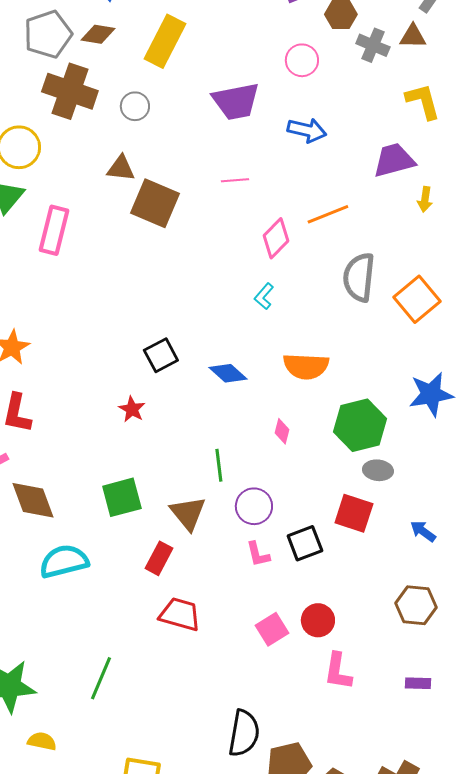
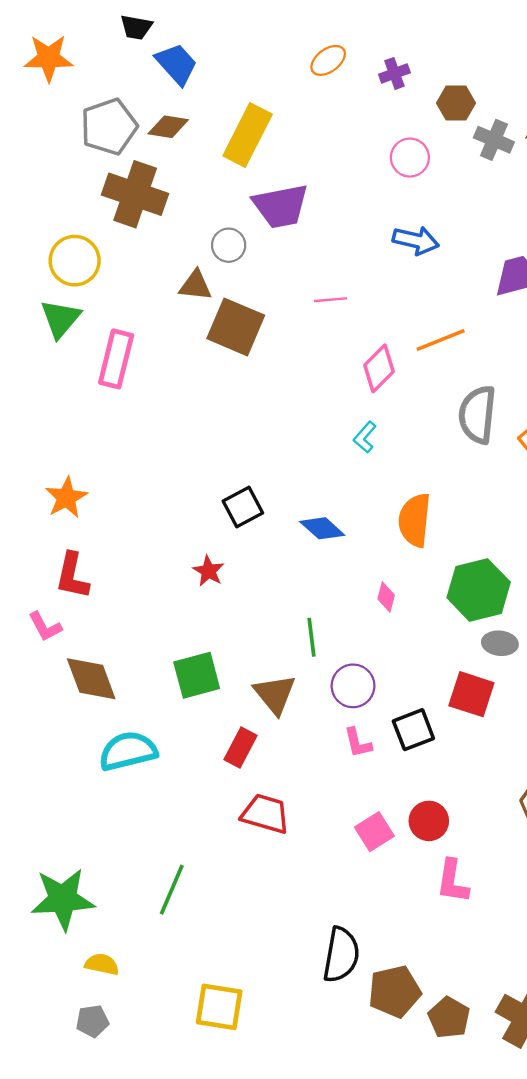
purple trapezoid: (236, 101) -> (281, 206), moved
gray circle: (135, 106) -> (229, 245), moved
orange semicircle: (306, 366) -> (415, 520), turned 93

